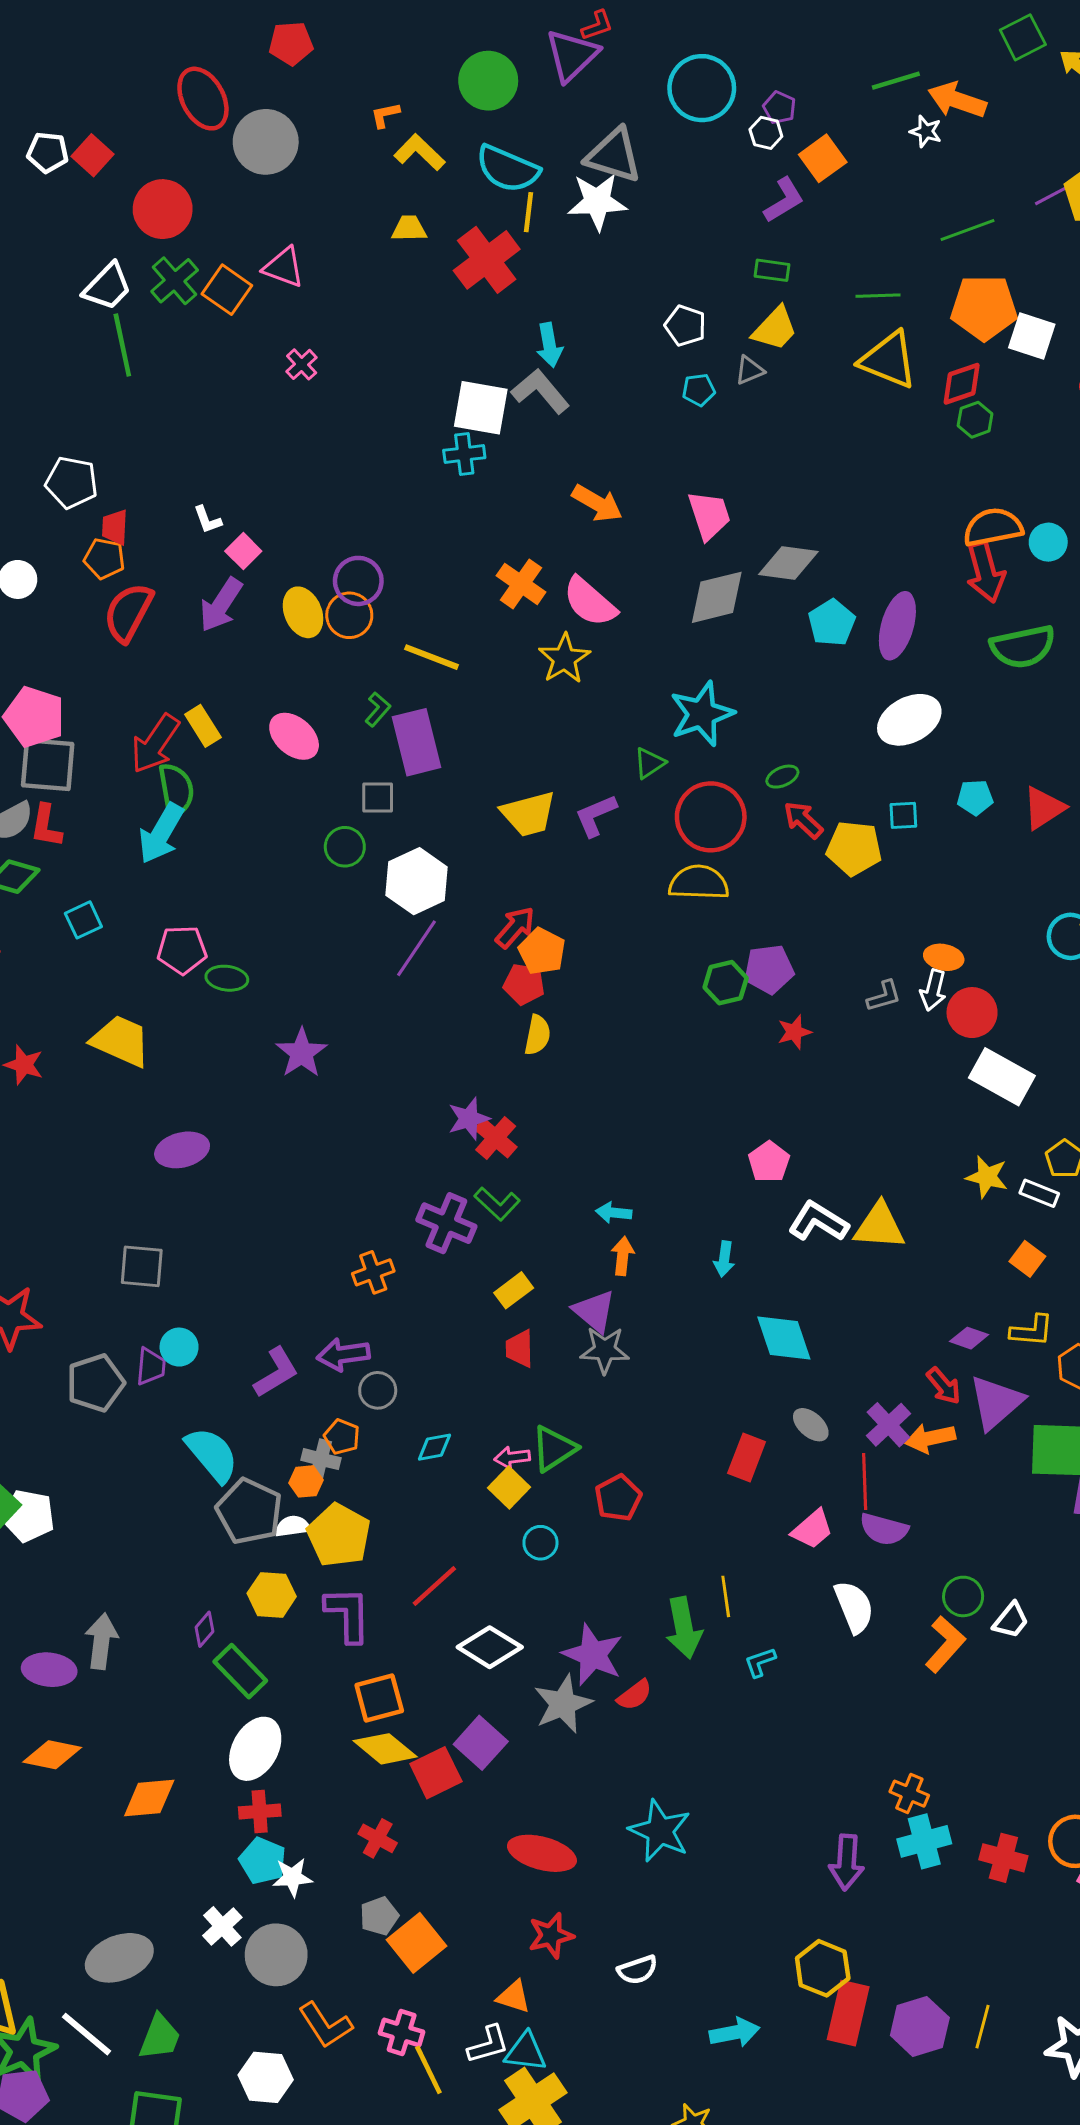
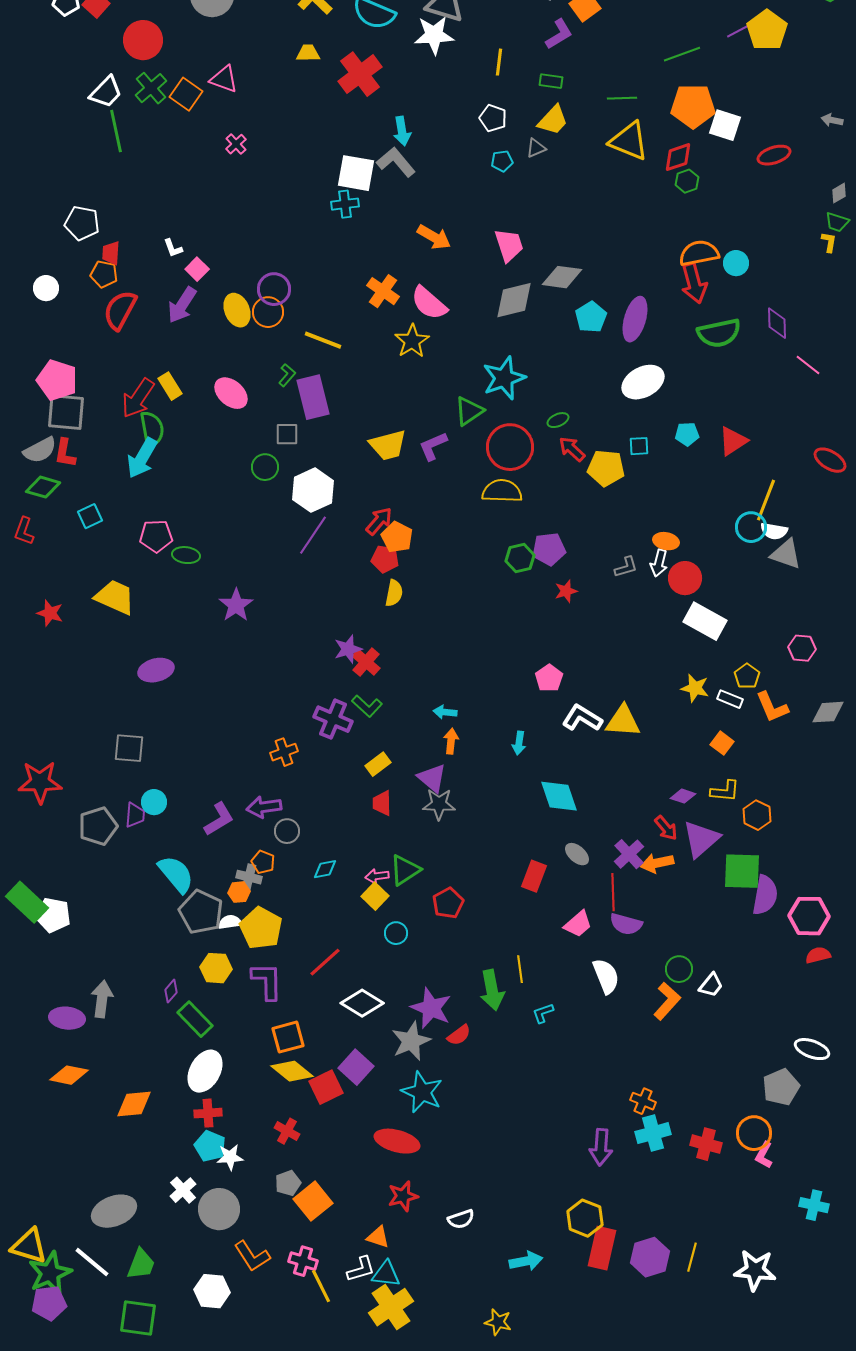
yellow line: (529, 212) -> (499, 62), moved
green triangle: (649, 763) -> (469, 411), size x1.4
cyan star: (660, 1831) -> (422, 1092), moved

